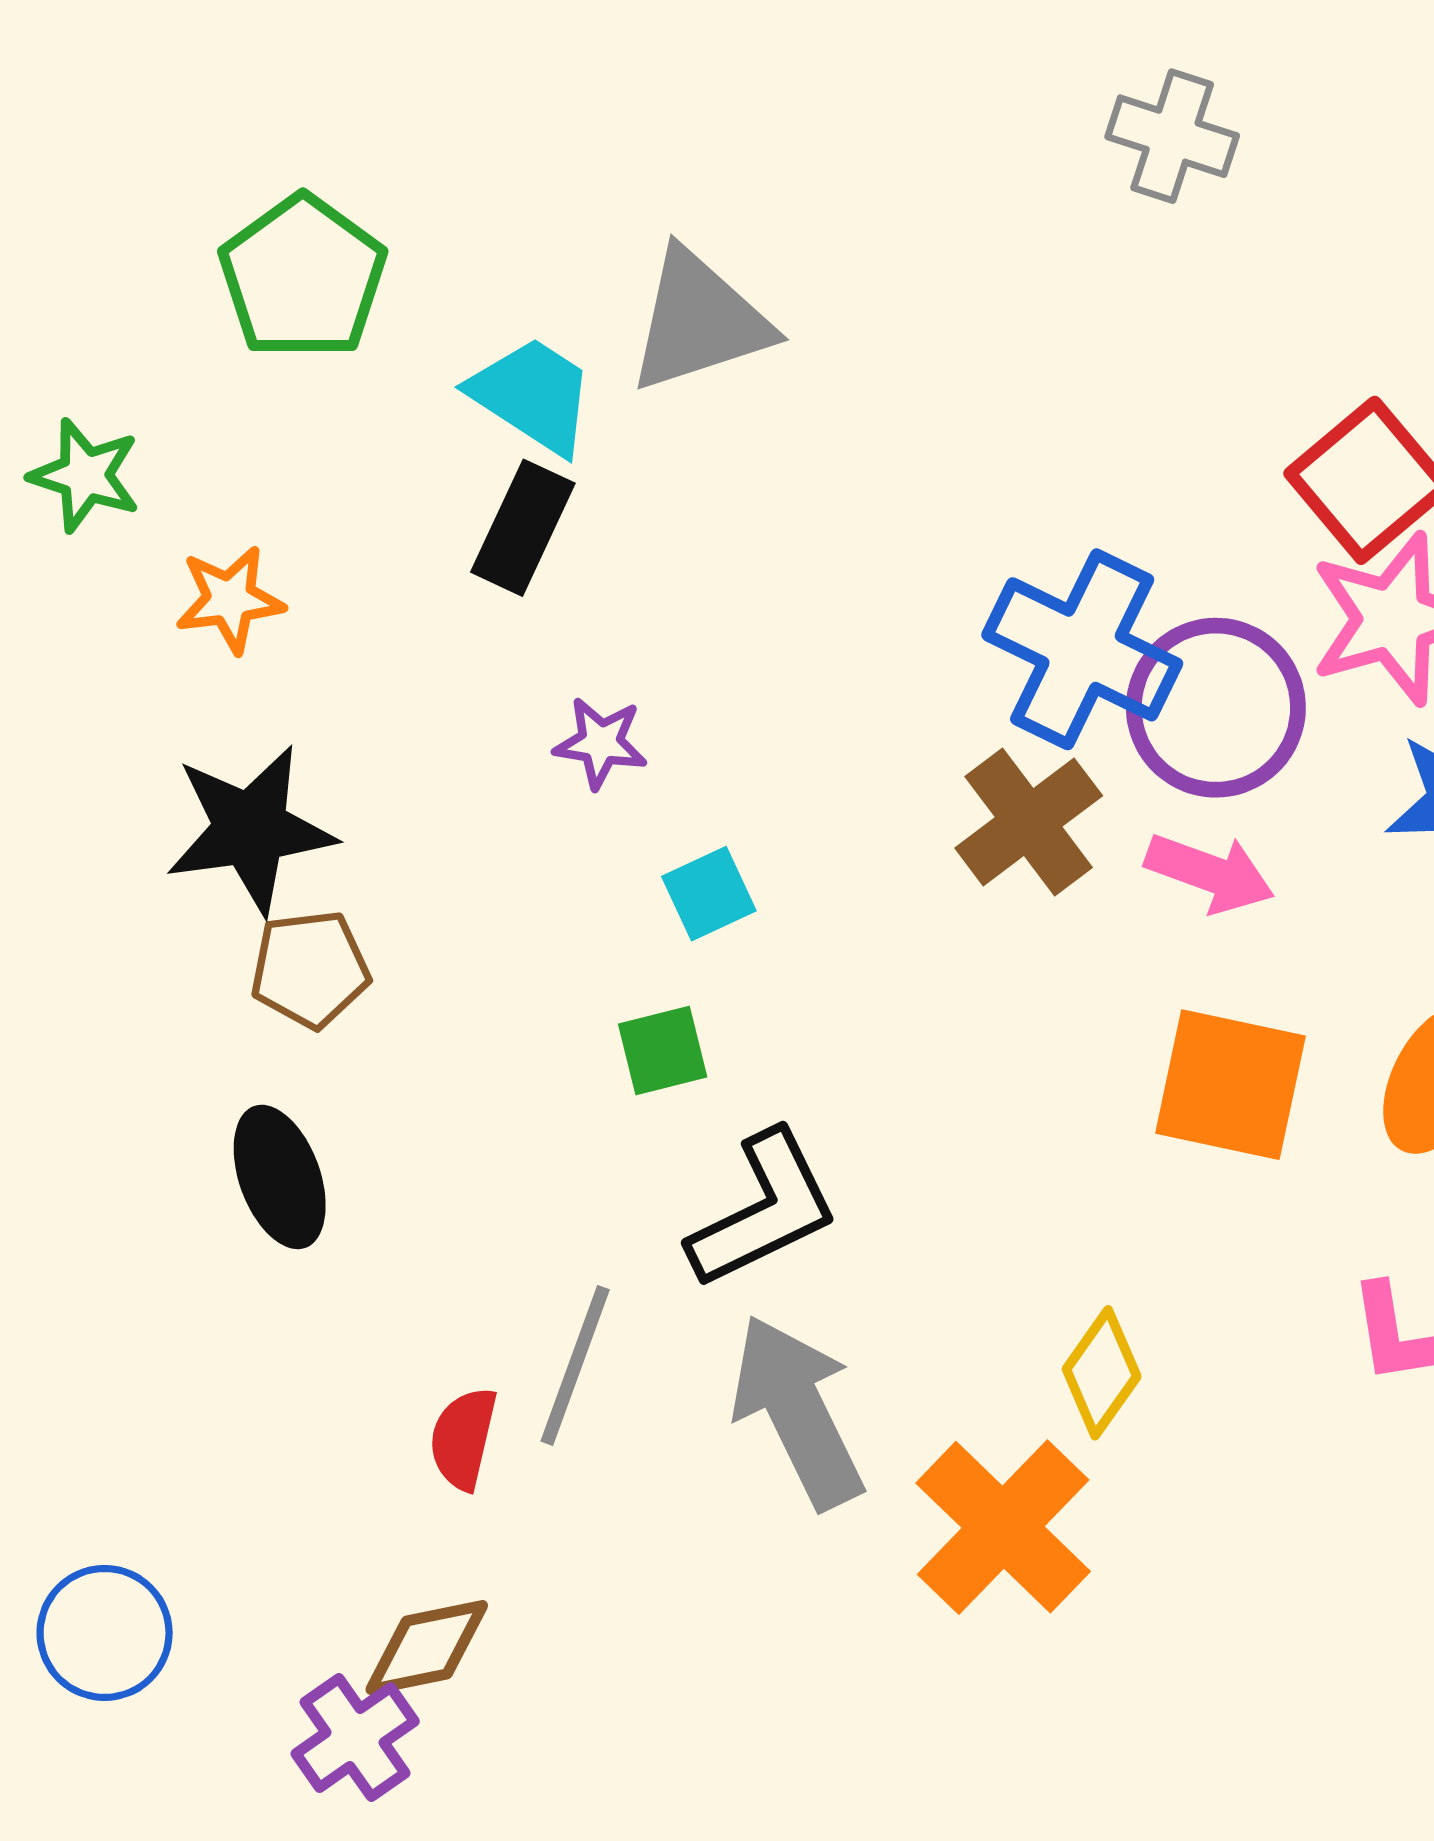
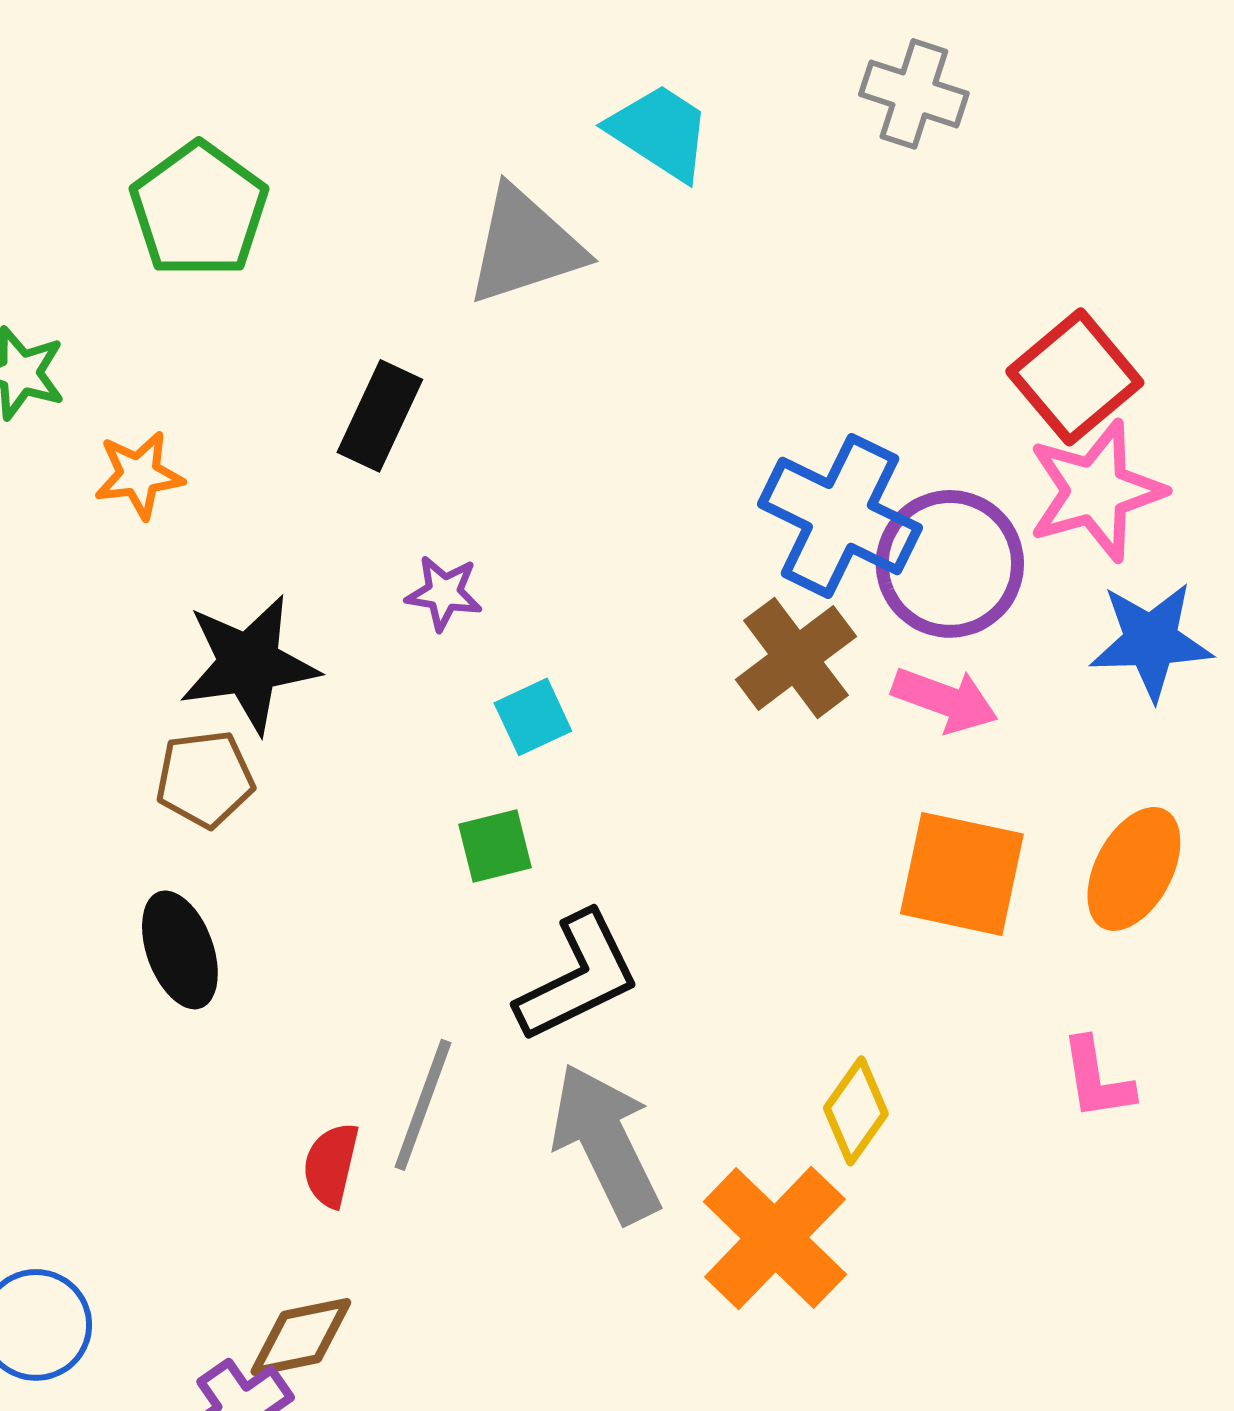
cyan trapezoid: (533, 395) -> (660, 132), moved
black star: (250, 829) -> (249, 664), moved

